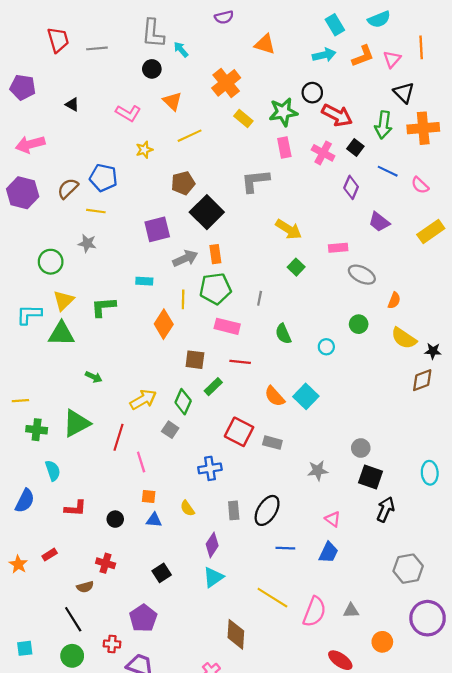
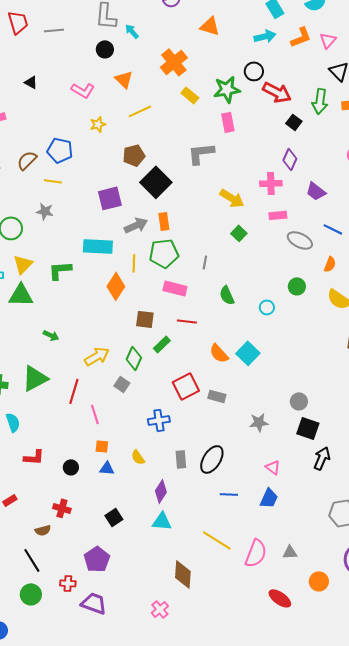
pink cross: (323, 153) -> (271, 183), moved, turned -30
blue line: (388, 171) -> (333, 229), moved
cyan rectangle: (144, 281) -> (98, 246), size x1.8
red square: (239, 432) -> (186, 386), turned 36
cyan triangle: (213, 577) -> (162, 521), turned 40

